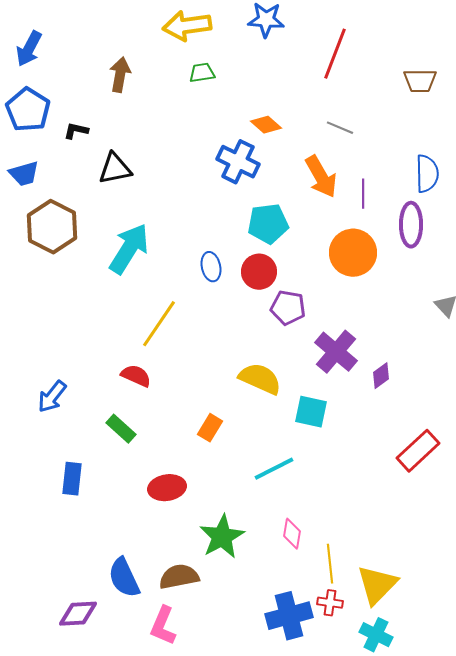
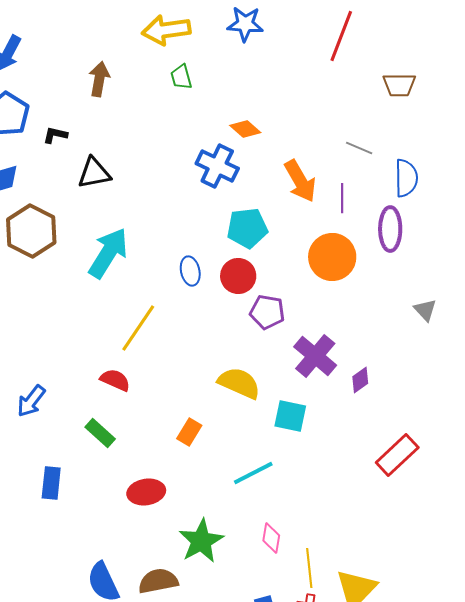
red line: (335, 54) -> (341, 36), moved
green trapezoid: (202, 73) -> (181, 77), turned -96
gray line: (340, 128) -> (359, 148), moved

